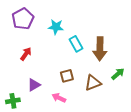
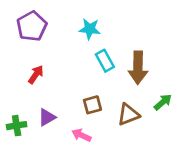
cyan star: (56, 27) -> (90, 29), moved
green cross: (13, 101) -> (17, 126), moved

